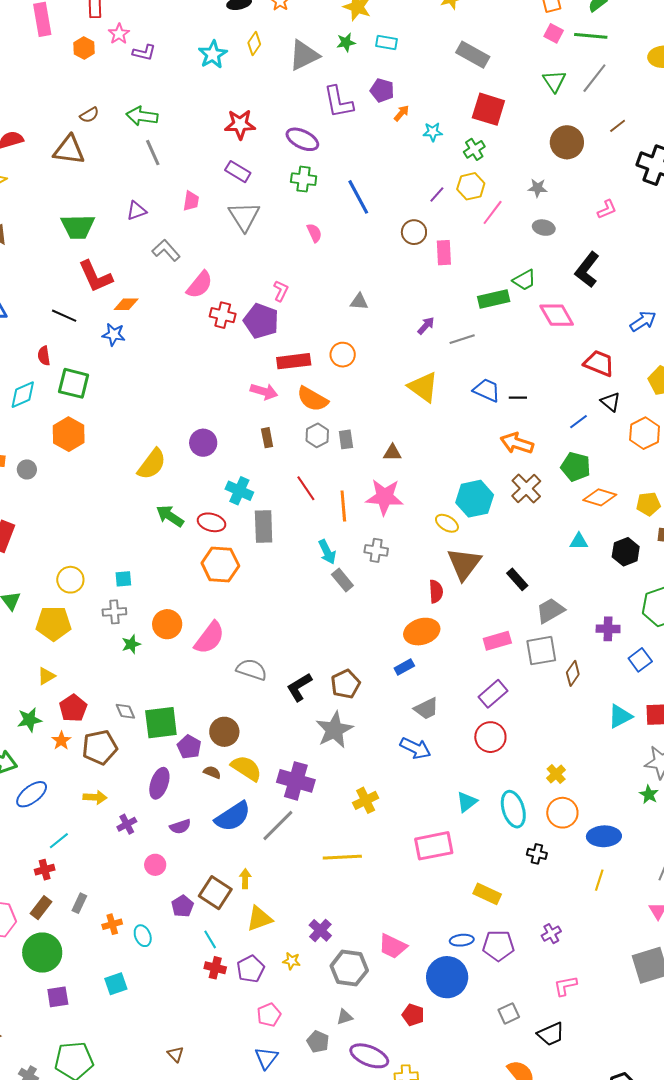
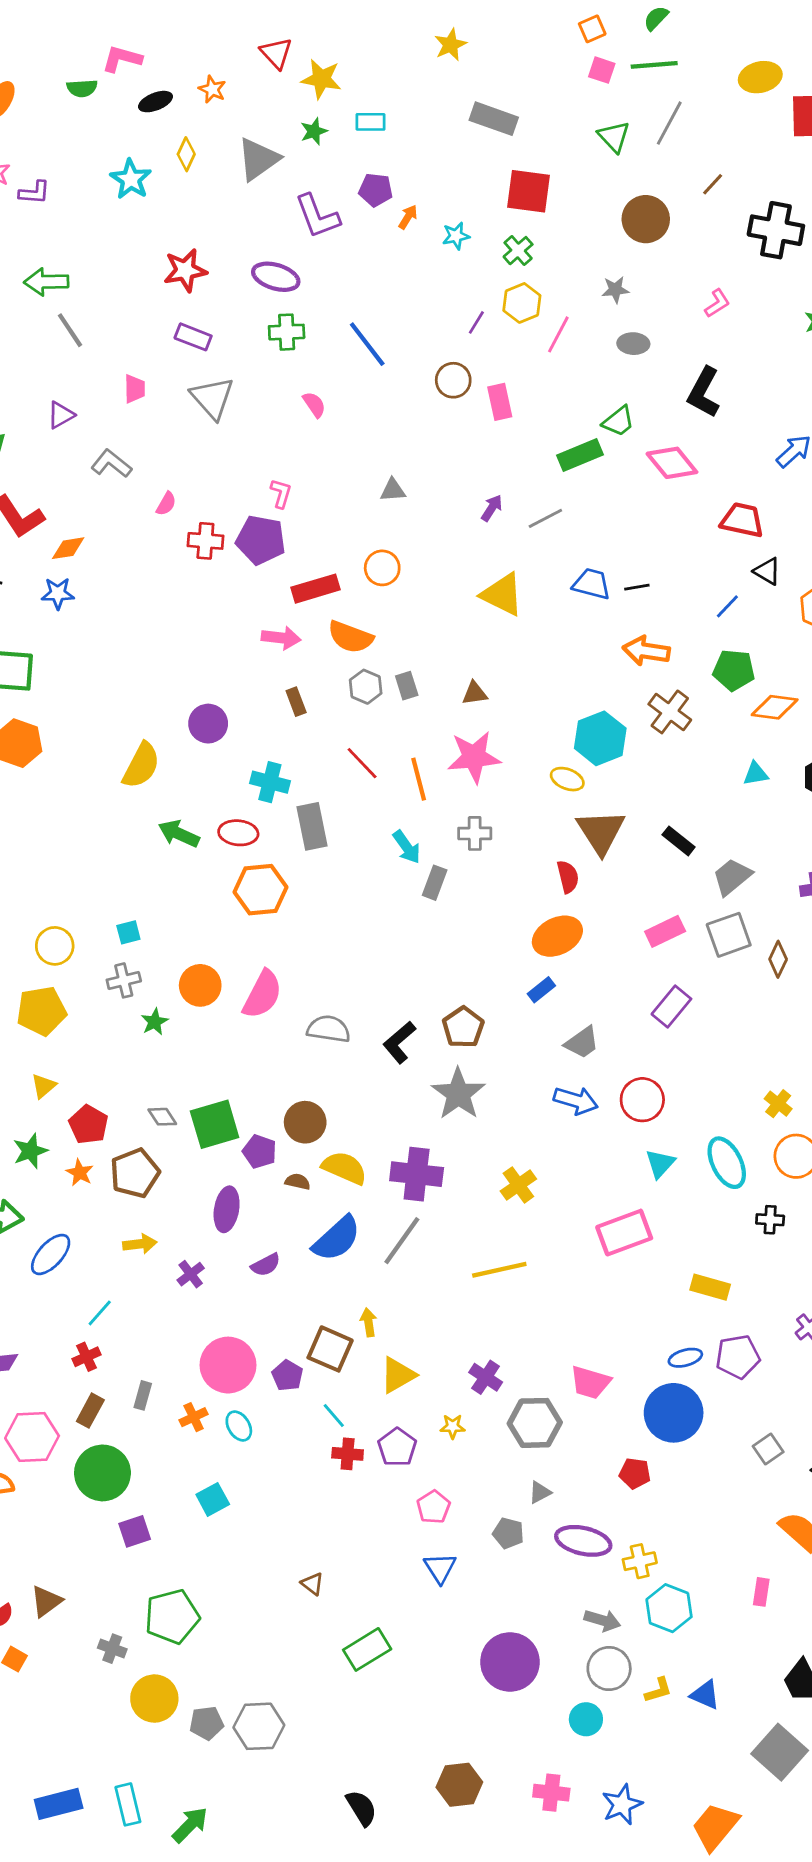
pink semicircle: (200, 285) -> (166, 504), size x0.6
gray rectangle: (342, 580) -> (435, 883), turned 70
red circle: (490, 737) -> (642, 1100), moved
pink circle: (155, 865) -> (228, 1365), moved, size x1.8

